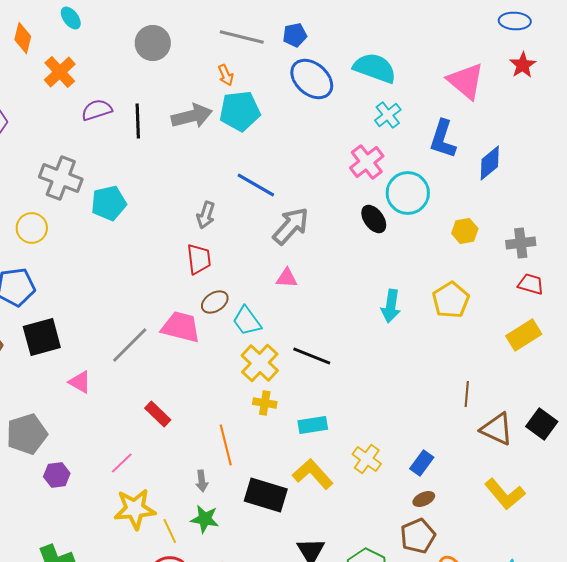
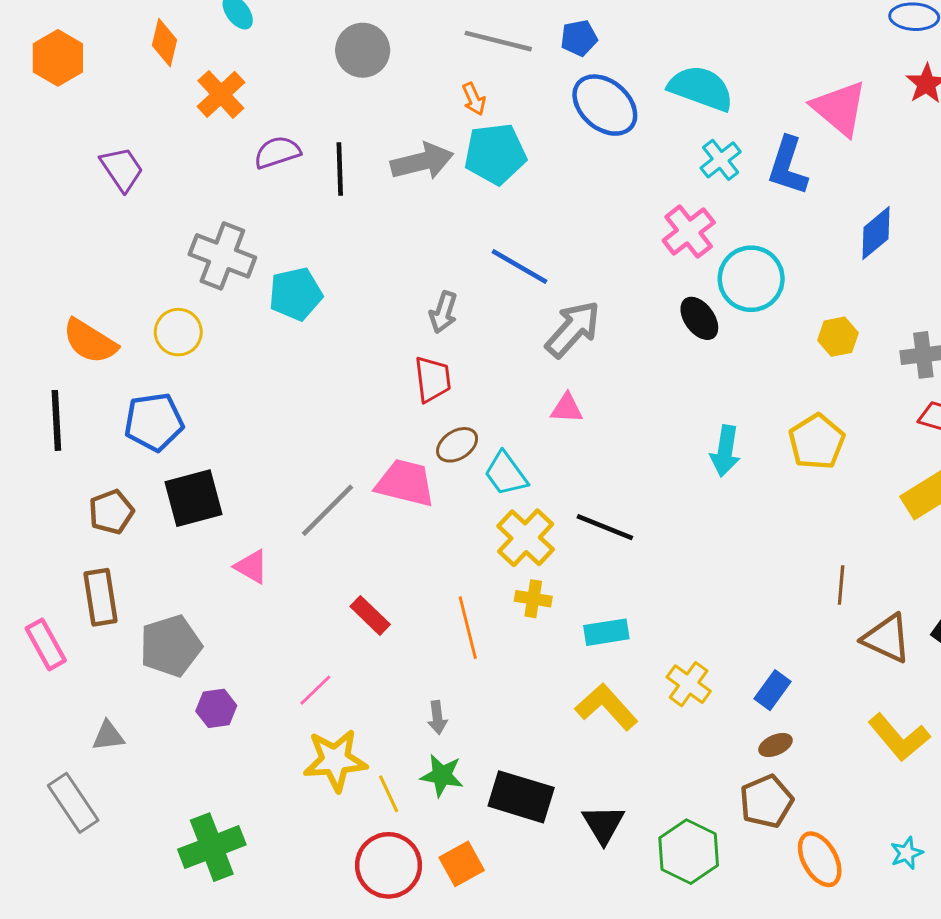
blue L-shape: (443, 139) -> (788, 166), moved
orange line: (226, 445) -> (468, 628), moved
black rectangle: (266, 495) -> (521, 797), moved

